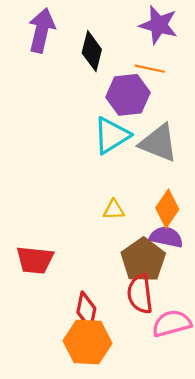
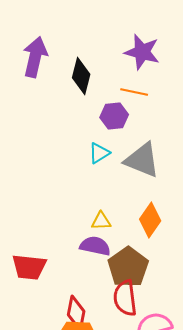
purple hexagon: (128, 95) -> (114, 116), size x0.7
cyan triangle: (112, 135) -> (99, 153), size x0.6
purple semicircle: (166, 237) -> (95, 246), moved

